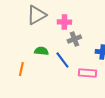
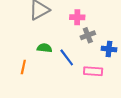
pink cross: (64, 22) -> (77, 17), moved
gray cross: (74, 39) -> (88, 35), moved

